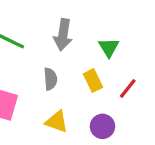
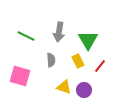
green triangle: (109, 47) -> (88, 40), size x1.5
yellow triangle: (57, 122) -> (64, 87), moved

